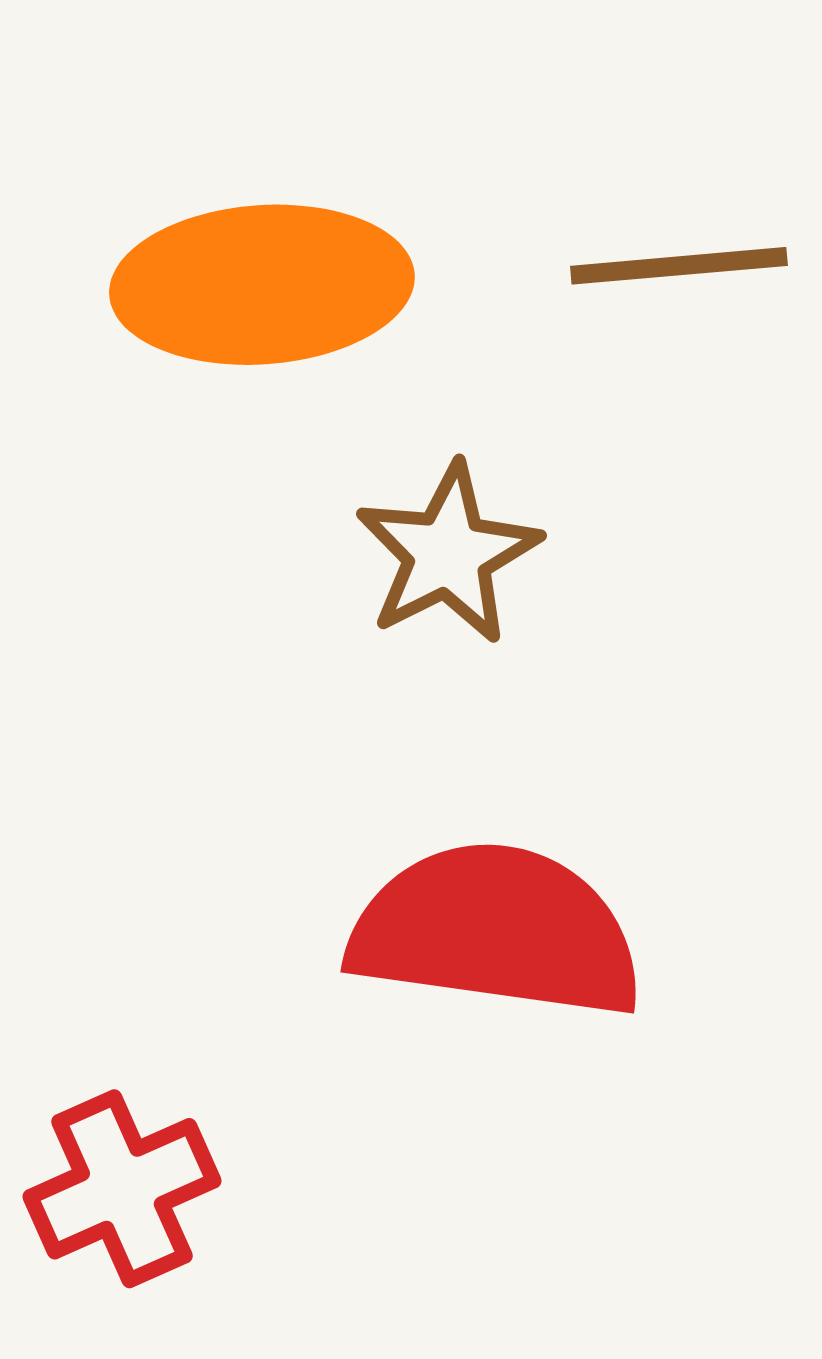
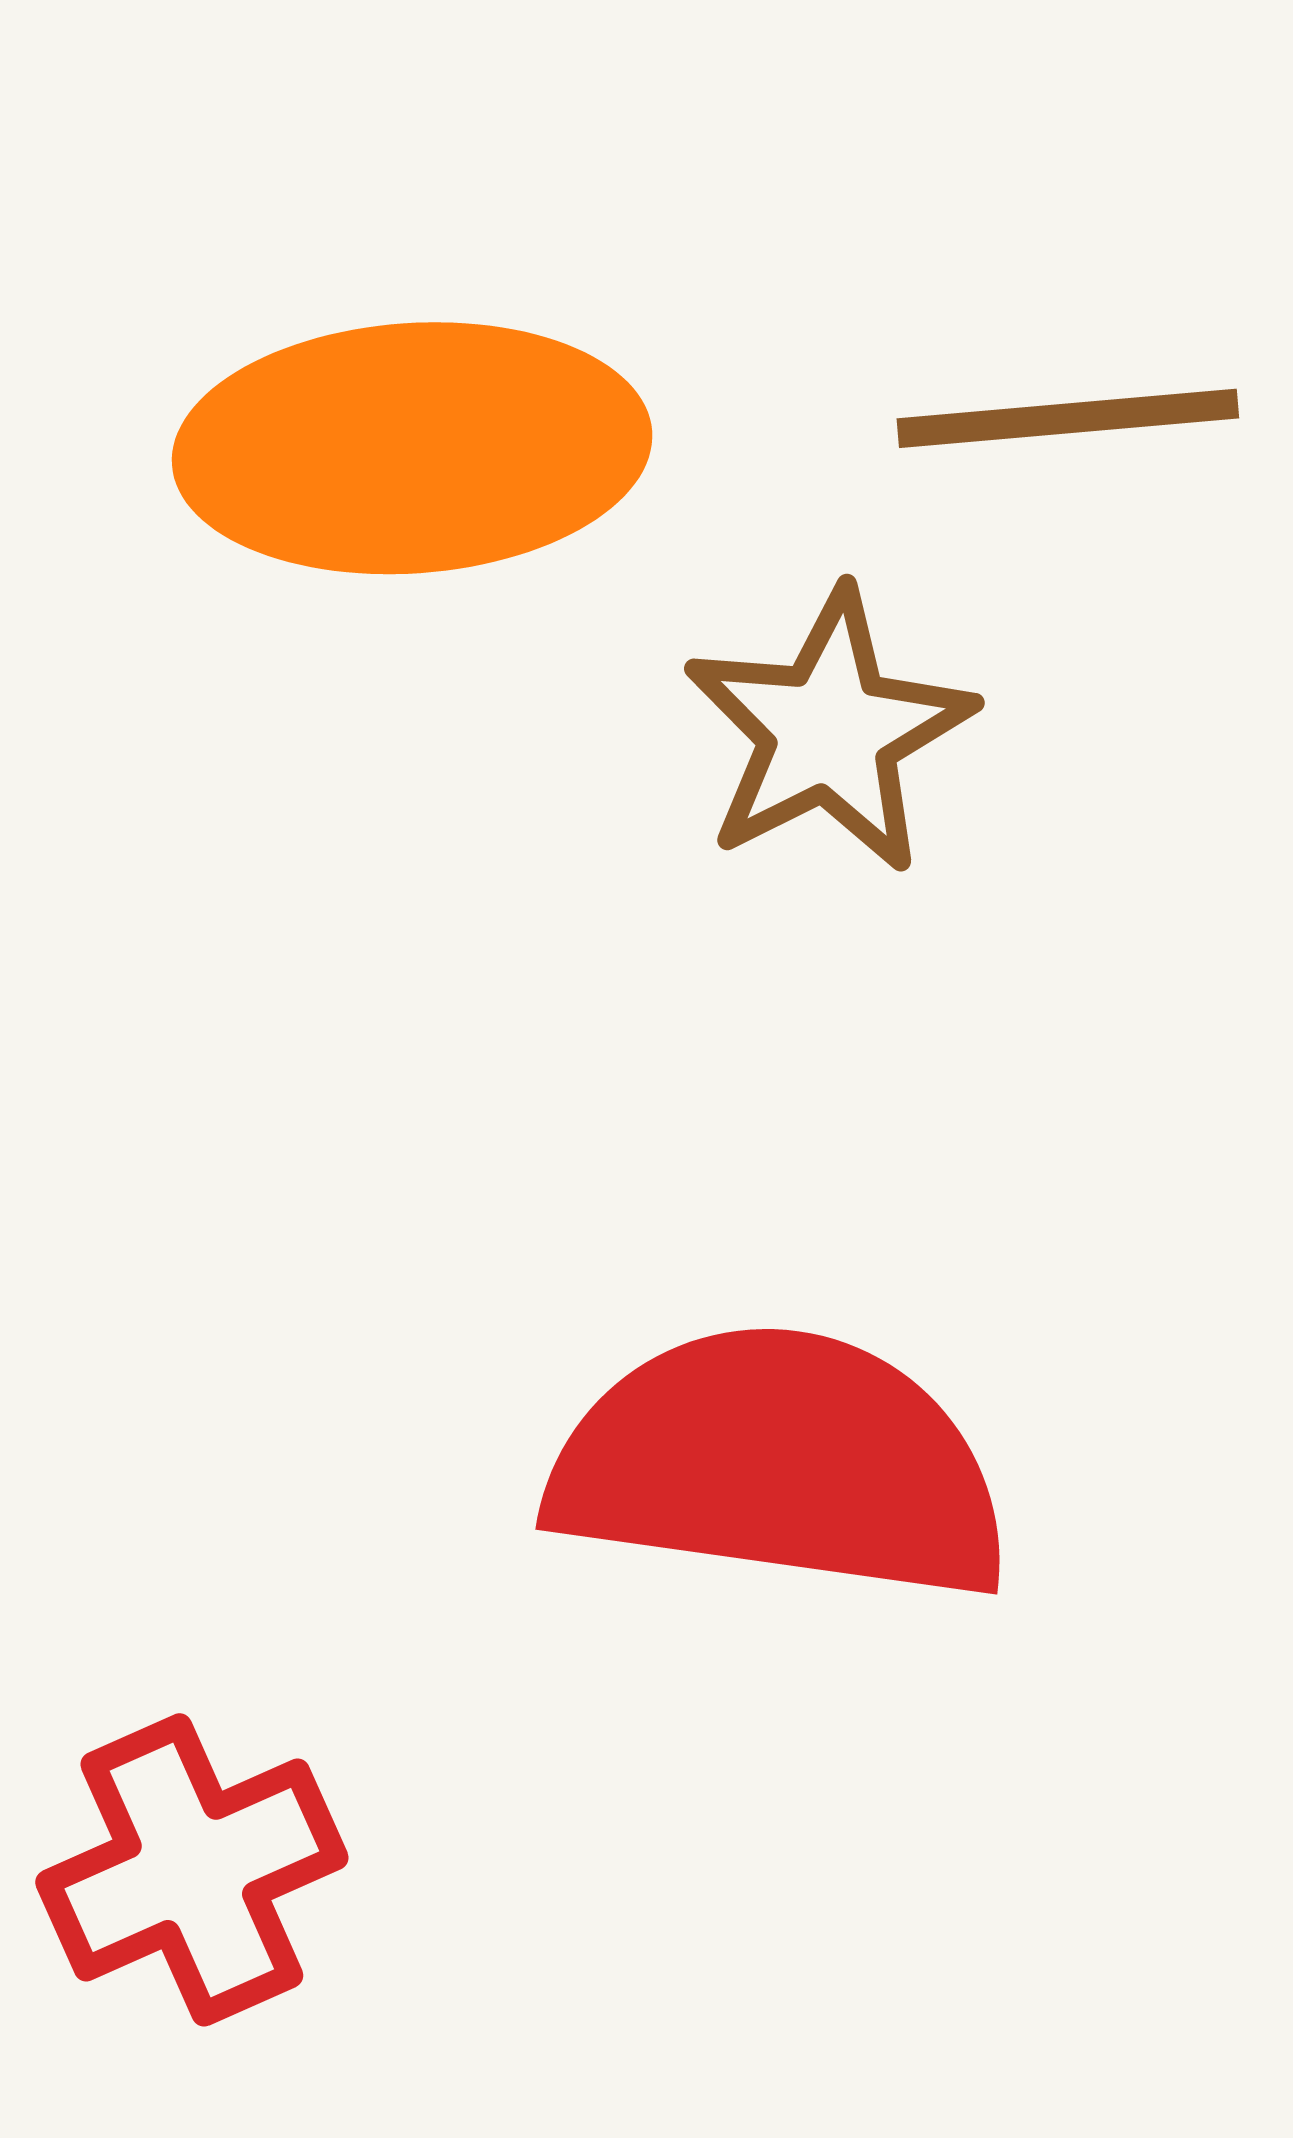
brown star: (448, 554) -> (829, 731), moved

